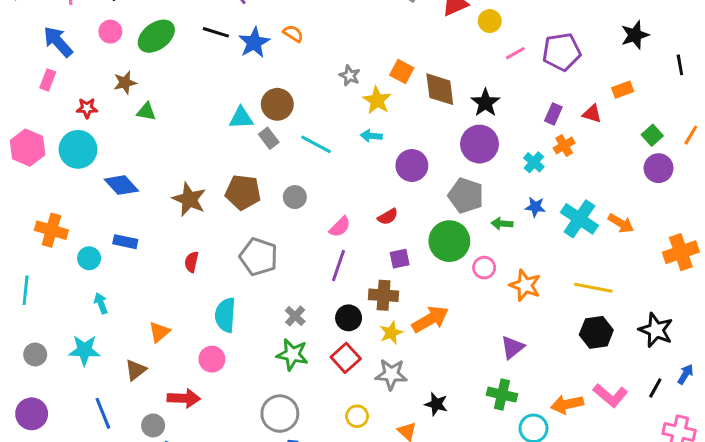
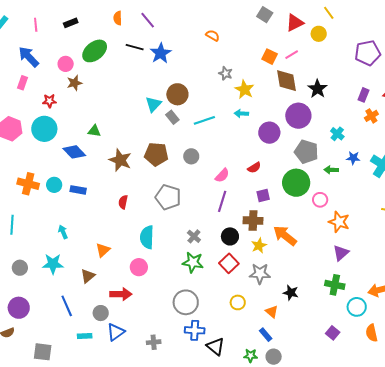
pink circle: (110, 32) -> (66, 64), moved
orange semicircle: (293, 34) -> (213, 35), moved
pink line: (515, 53) -> (292, 55), moved
orange square: (402, 71) -> (270, 57), moved
green triangle: (146, 112) -> (94, 131), moved
cyan triangle: (241, 118) -> (153, 104), turned -42
cyan line: (316, 144) -> (204, 120), turned -45
purple circle: (480, 144) -> (298, 116), moved
cyan cross: (534, 162) -> (337, 134), moved
cyan circle: (89, 258) -> (54, 185), moved
orange star: (525, 285) -> (339, 222), moved
orange arrow: (430, 319) -> (285, 236), turned -110

